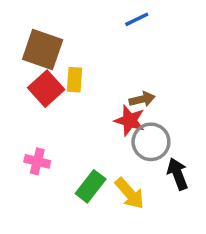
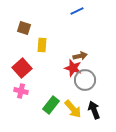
brown square: (43, 50) -> (24, 28), size x0.6
red square: (46, 89) -> (22, 68), moved
black arrow: (178, 174) -> (94, 110), moved

